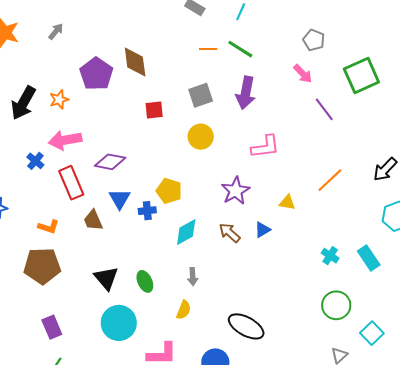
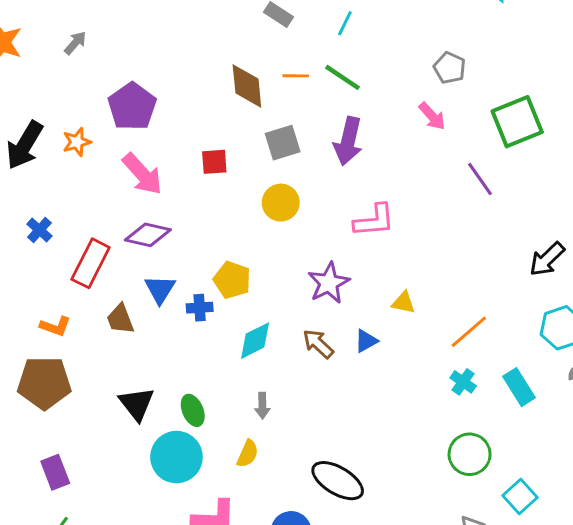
brown diamond: (135, 62) -> (247, 86), moved
purple line: (324, 109) -> (480, 179), moved
pink arrow: (65, 140) -> (142, 174), moved, turned -124
orange line: (330, 180) -> (469, 332), moved
red rectangle: (71, 183) -> (91, 263), turned 48
cyan circle: (119, 323) -> (176, 457), moved

